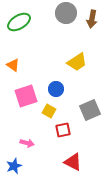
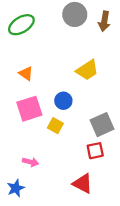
orange triangle: (13, 65) -> (26, 73), moved
red square: (63, 130) -> (95, 151), moved

